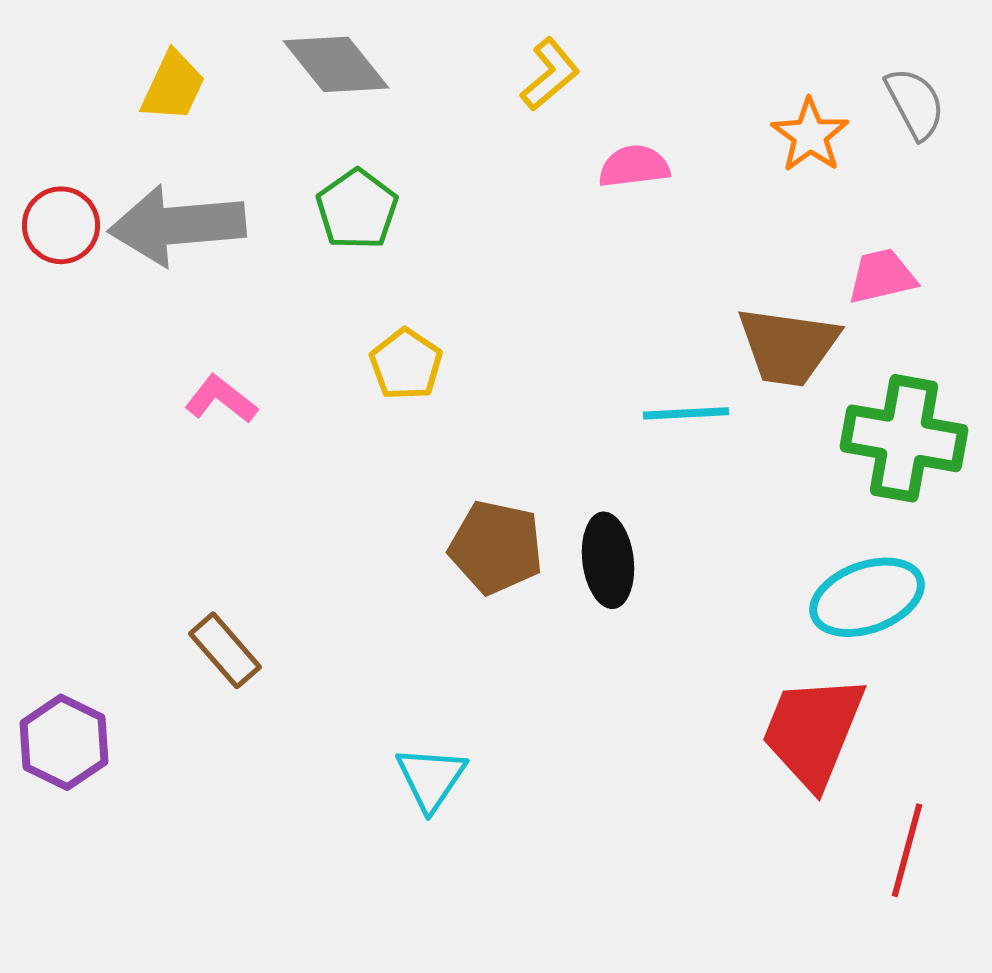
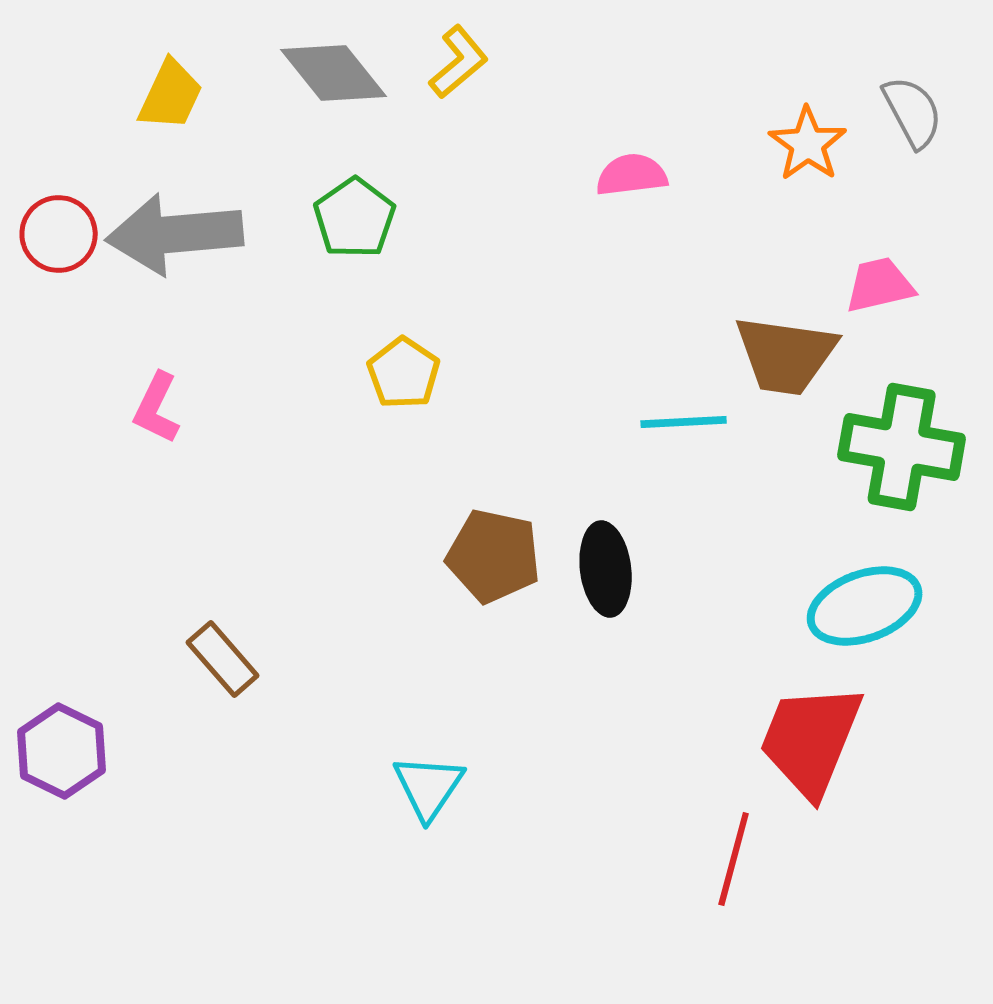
yellow L-shape: (550, 74) -> (459, 62), moved
pink L-shape: (221, 399) -> (157, 408), moved, turned -102
red line: (907, 850) -> (734, 859), moved

